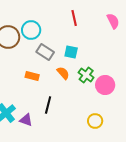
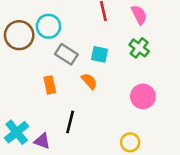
pink semicircle: (113, 21) -> (139, 15), moved
green cross: (86, 75) -> (139, 48), moved
orange rectangle: (32, 76) -> (50, 85), turned 64

